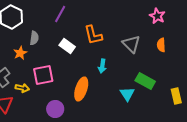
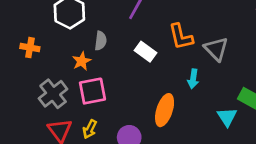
gray triangle: (131, 44) -> (216, 49), moved
pink square: (43, 75) -> (92, 91), moved
yellow arrow: (22, 88) -> (90, 129), moved, turned 104

